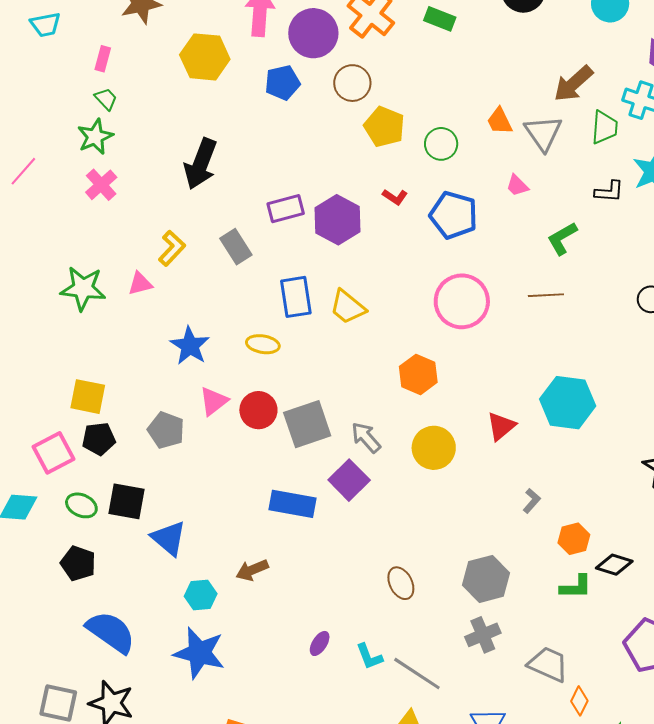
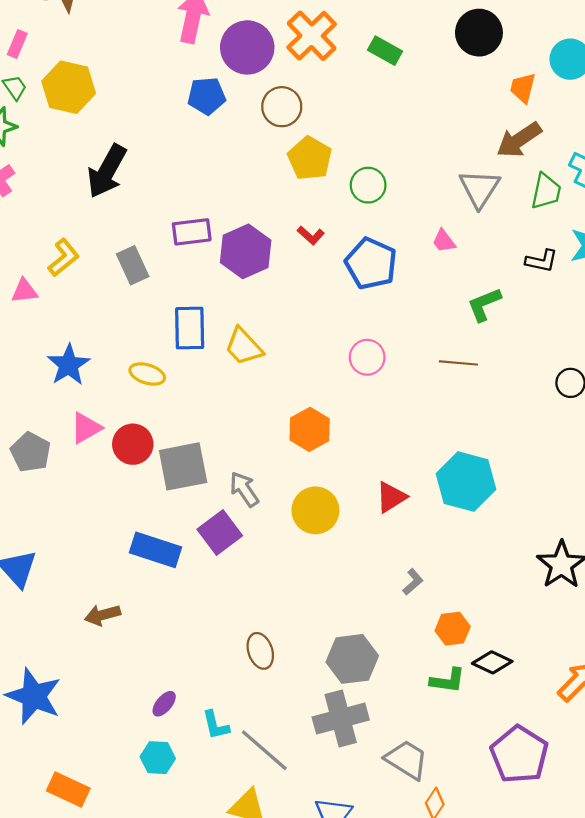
yellow hexagon: (205, 57) -> (69, 87), moved
orange trapezoid: (500, 121) -> (523, 88), moved, turned 32
pink circle: (462, 301) -> (367, 357), size x0.6
cyan hexagon: (201, 595) -> (158, 758), moved
gray cross: (483, 635) -> (341, 719), size x1.4

